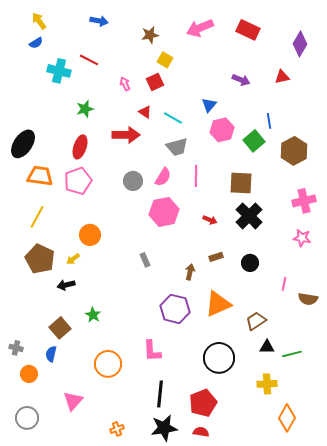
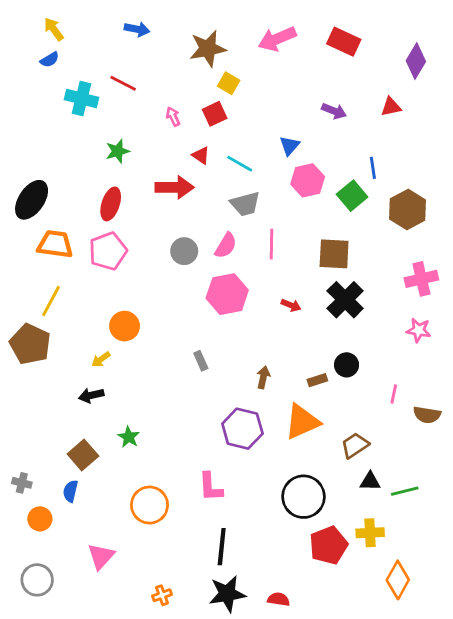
brown star: (150, 35) -> (208, 49), size x1.5
brown rectangle: (216, 257) -> (317, 380), moved
brown pentagon: (40, 259) -> (30, 344), moved
red pentagon: (203, 403) -> (328, 545), moved

